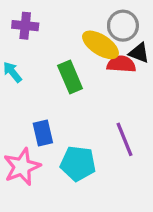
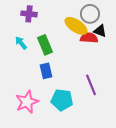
green rectangle: (70, 77) -> (45, 45), moved
blue rectangle: (43, 133) -> (46, 71), moved

